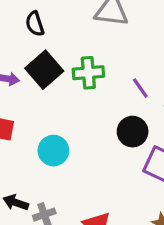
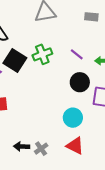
cyan circle: (53, 151) -> (73, 118), moved

